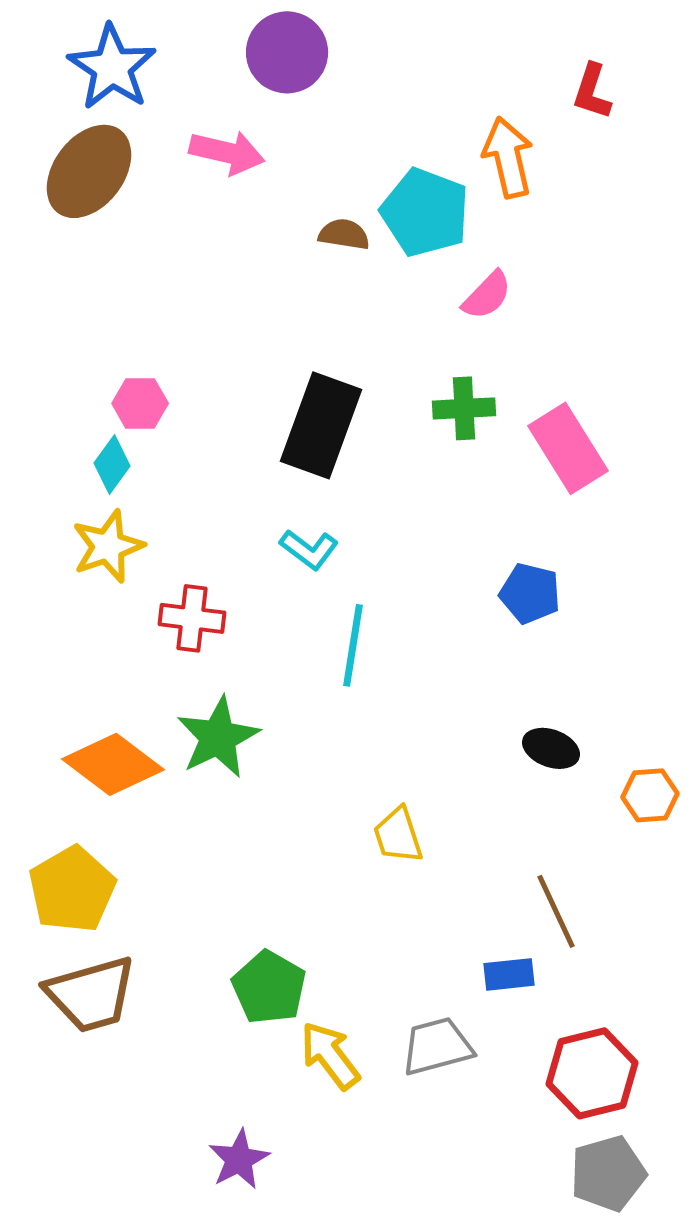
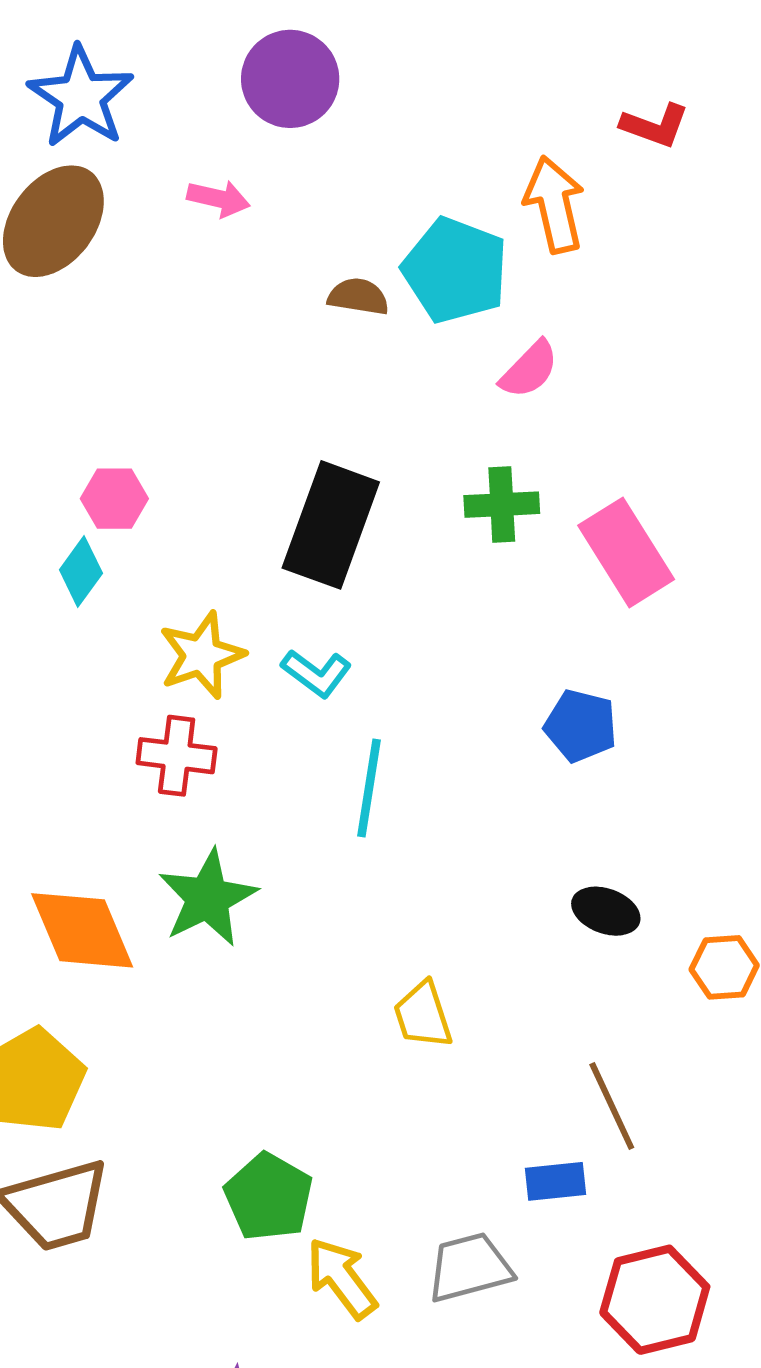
red L-shape: (592, 91) -> (655, 126), turned -88
pink arrow: (227, 152) -> (218, 198), size x0.7
yellow star: (108, 546) -> (202, 655), moved
orange diamond: (113, 764) -> (82, 930), turned 30

